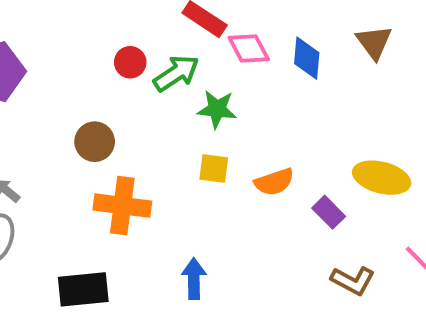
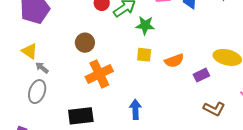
orange cross: (122, 206) -> (99, 74), turned -32
purple rectangle: (329, 212) -> (201, 75), turned -70

